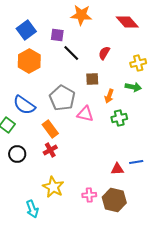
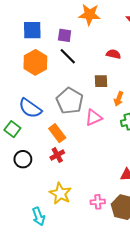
blue square: (26, 30) -> (32, 30), turned 36
black line: (71, 53) -> (68, 56), moved
red semicircle: (104, 53) -> (113, 54), turned 72
pink triangle: (85, 114) -> (94, 118), turned -36

